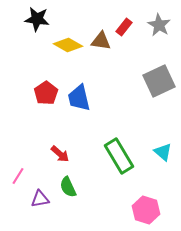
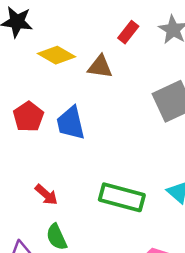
brown triangle: (101, 41) -> (100, 67), moved
green rectangle: (119, 156) -> (122, 197), turned -44

